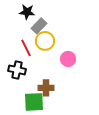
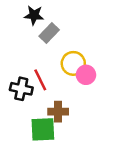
yellow circle: (45, 41) -> (73, 63), moved
red line: (26, 48) -> (40, 80), moved

